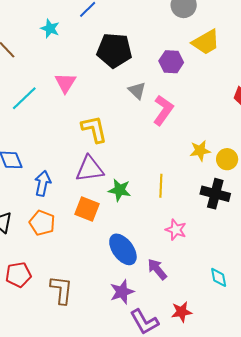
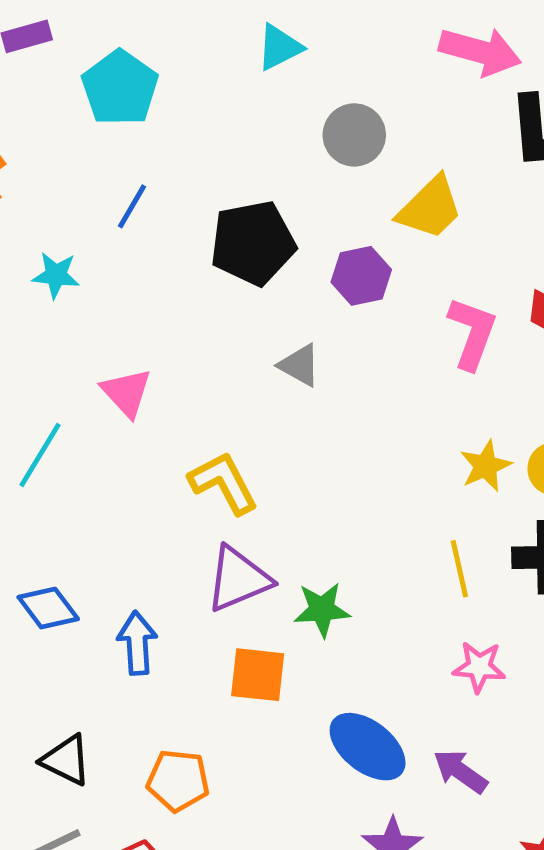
black pentagon: (114, 50) -> (253, 243), moved
pink L-shape: (163, 110) -> (472, 333), moved
yellow line: (161, 186) -> (459, 569), moved
orange pentagon: (42, 223) -> (178, 781), moved

